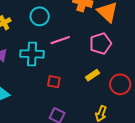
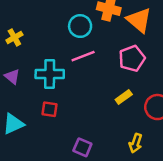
cyan circle: (40, 16) -> (80, 26), moved
red square: (54, 82) -> (50, 109), moved

